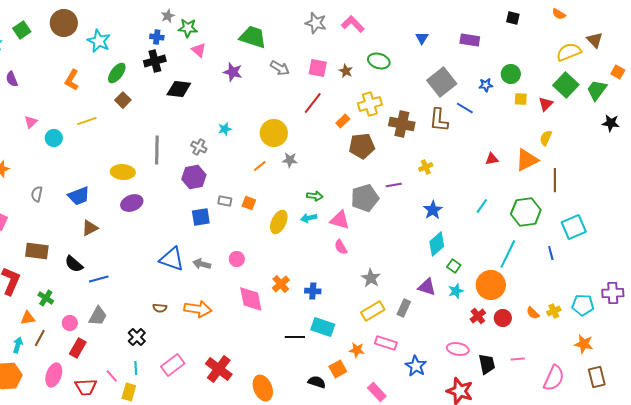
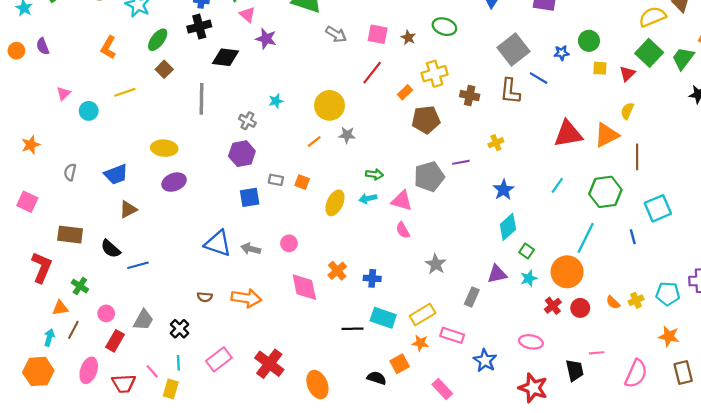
purple star: (233, 72) -> (266, 39), moved
brown cross: (402, 124) -> (470, 96), size x0.7
gray line: (157, 150) -> (201, 99), moved
red triangle: (492, 159) -> (568, 134), size x2.0
purple triangle: (427, 287) -> (497, 274), turned -30
yellow rectangle: (373, 311) -> (423, 315), moved
gray trapezoid: (98, 316) -> (143, 320), moved
black trapezoid: (487, 364) -> (575, 370), moved

